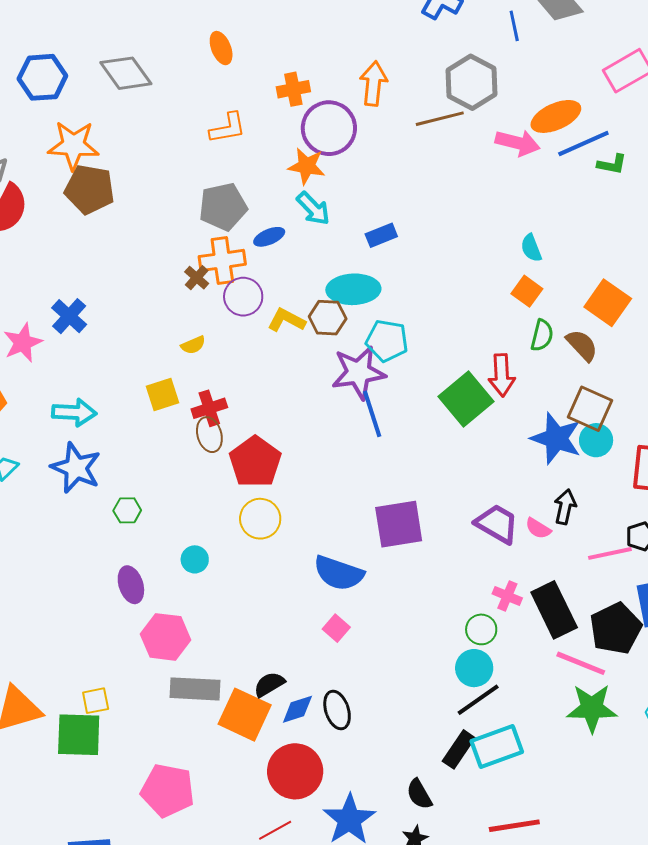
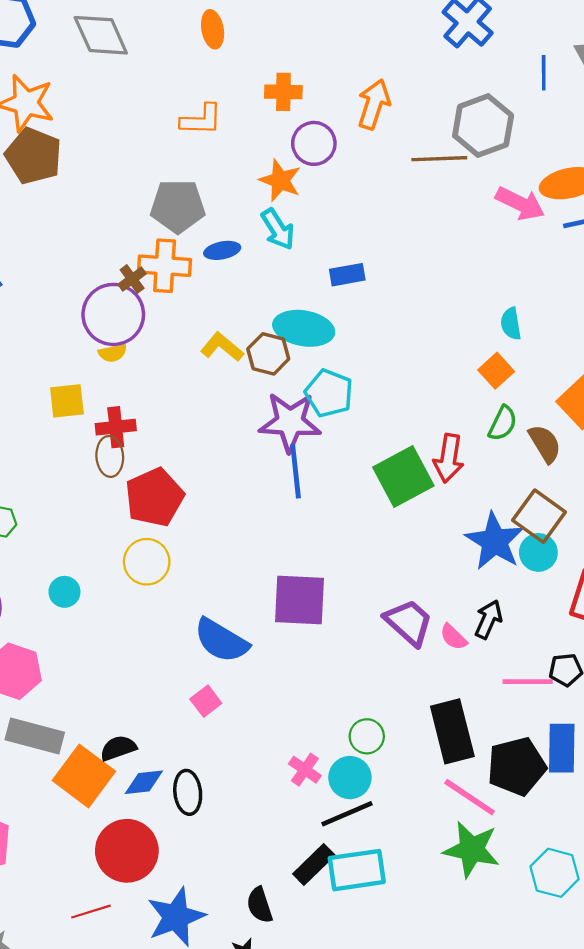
purple circle: (329, 128) -> (314, 143), size x0.7
purple circle: (243, 297) -> (113, 314), moved, size x1.4
pink cross: (507, 596) -> (305, 770), moved

